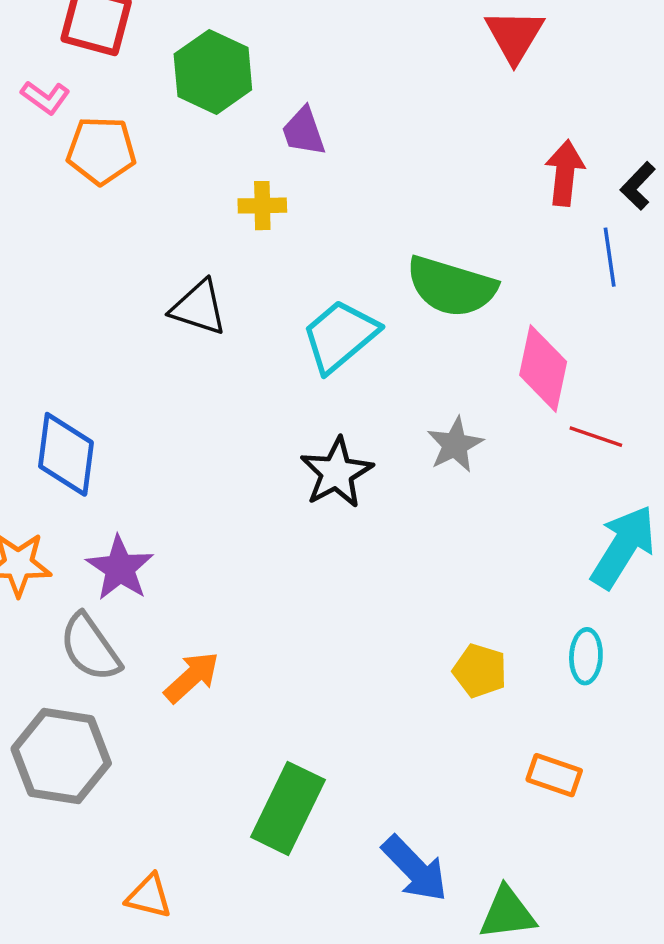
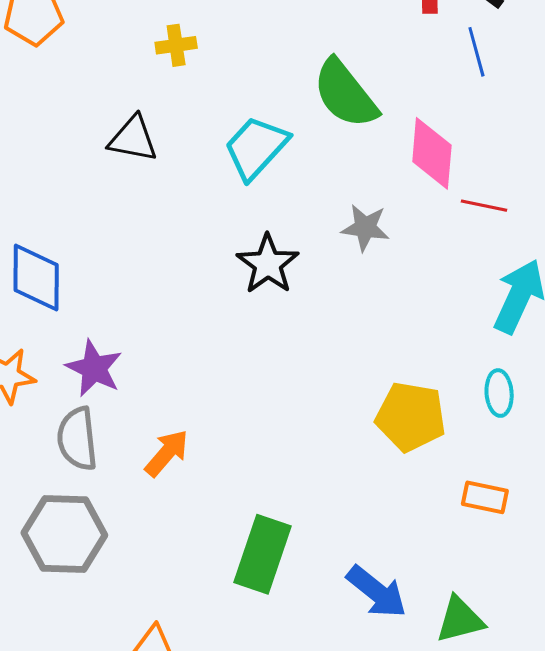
green semicircle: (451, 287) -> (345, 94), turned 42
gray star: (455, 445) -> (365, 228), turned -30
gray semicircle: (90, 647) -> (77, 439), turned 36
yellow pentagon: (480, 671) -> (411, 417), size x1.5

